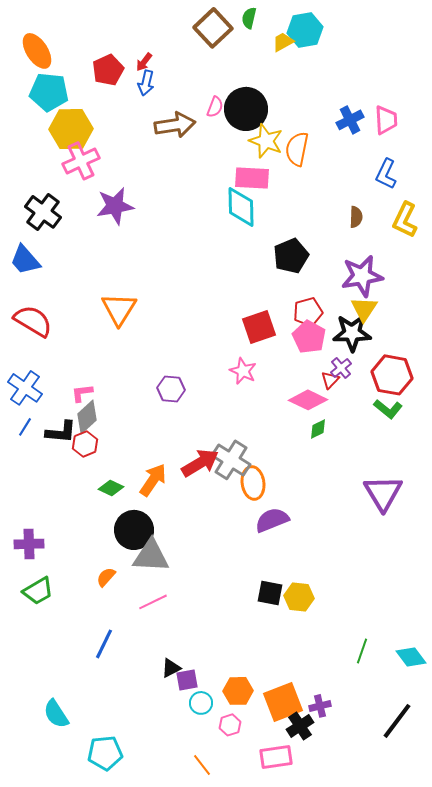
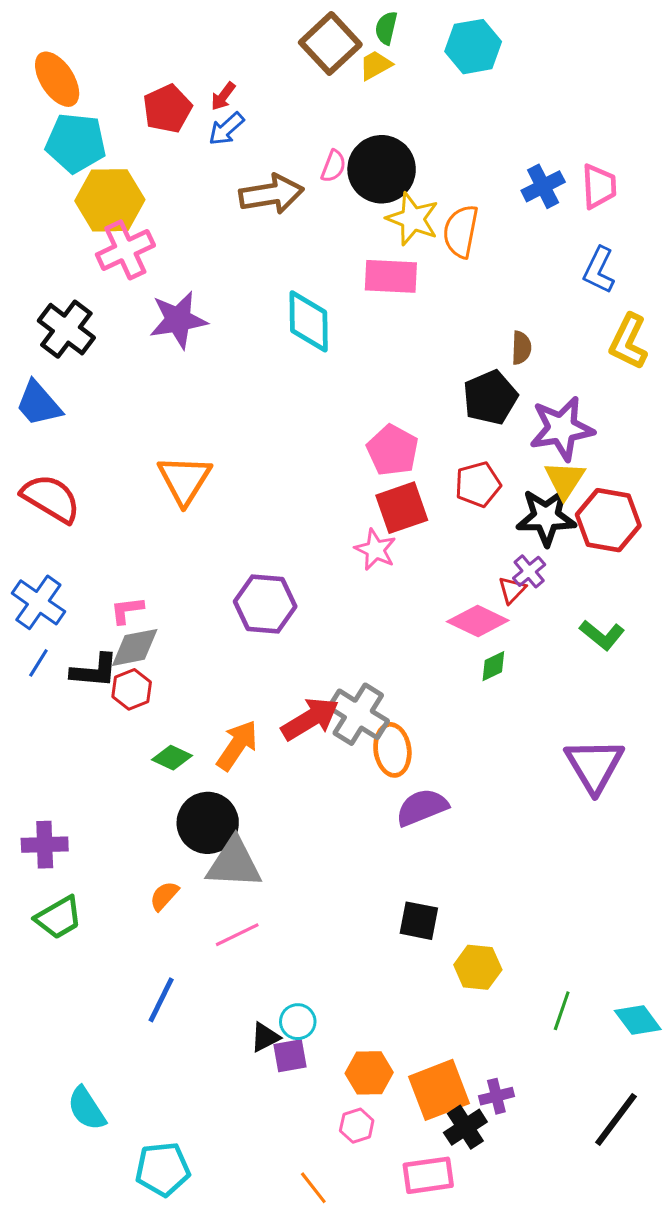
yellow trapezoid: (283, 42) -> (375, 65), moved
blue arrow: (146, 83) -> (226, 129), turned 35
cyan diamond: (241, 207) -> (309, 321), moved
brown semicircle: (356, 217) -> (521, 348), moved
black pentagon: (291, 256) -> (490, 397), moved
pink pentagon: (309, 337) -> (392, 450), moved
pink star: (243, 371) -> (375, 550), moved
red hexagon: (392, 375) -> (608, 520), moved
purple hexagon: (171, 389) -> (265, 604), size x1.4
gray diamond: (87, 417) -> (135, 647), turned 32
yellow hexagon: (299, 597) -> (478, 967), moved
cyan circle: (201, 703) -> (298, 1022), moved

